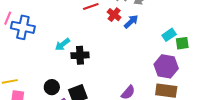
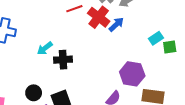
red cross: (114, 15) -> (99, 17), size x1.5
purple hexagon: (166, 66) -> (132, 74), moved

